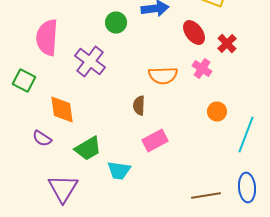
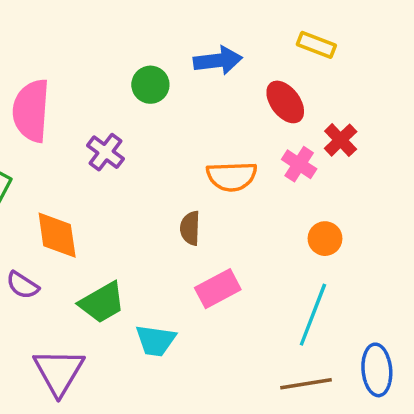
red cross: (227, 44) -> (341, 140), moved
purple cross: (90, 62) -> (105, 152), size x0.7
cyan line: (246, 134) -> (313, 315), moved

